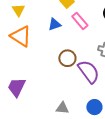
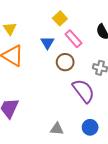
blue triangle: (55, 24) -> (47, 43), turned -40
brown circle: (67, 58) -> (65, 62), moved

